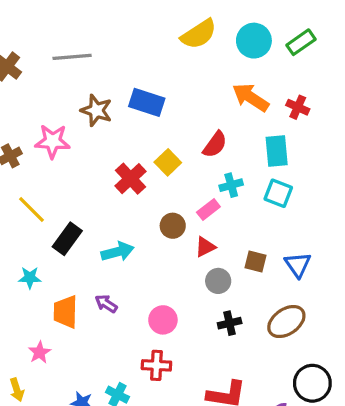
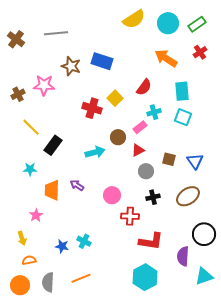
red cross: (298, 107) -> (200, 52), moved, turned 32
red cross: (130, 179) -> (92, 108), turned -30
cyan arrow: (117, 252) -> (95, 152), moved
red cross: (156, 365) -> (130, 216), moved

